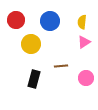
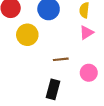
black rectangle: (34, 79) -> (53, 89), moved

